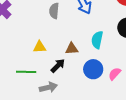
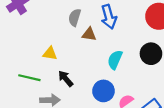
brown triangle: (72, 49) -> (89, 34), moved
black arrow: (58, 66) -> (66, 79), turned -98

